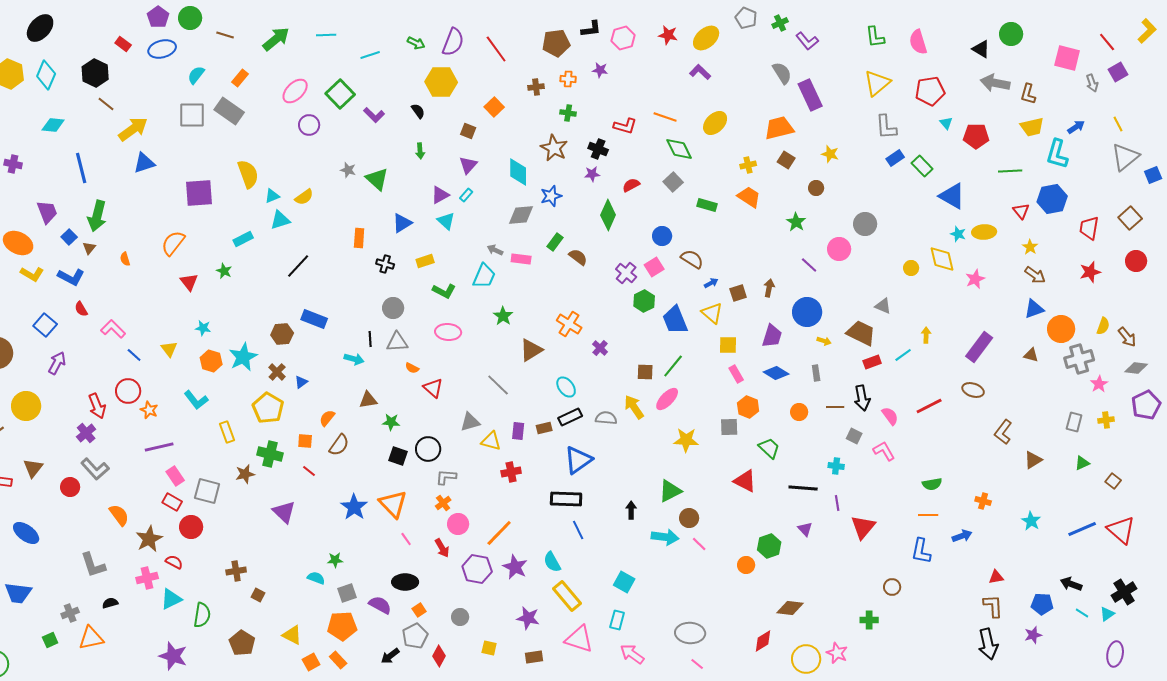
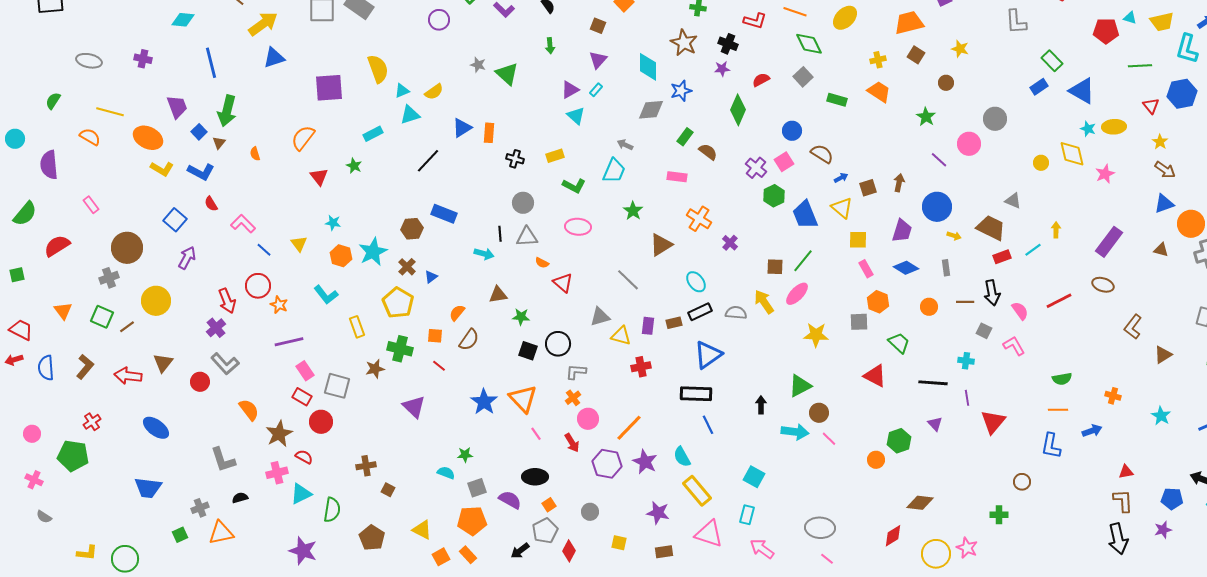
cyan triangle: (946, 123) -> (1130, 18), moved, turned -32
blue rectangle: (895, 158) -> (1039, 87), moved
blue triangle: (402, 223) -> (462, 128), moved
pink rectangle: (521, 259) -> (677, 177), moved

